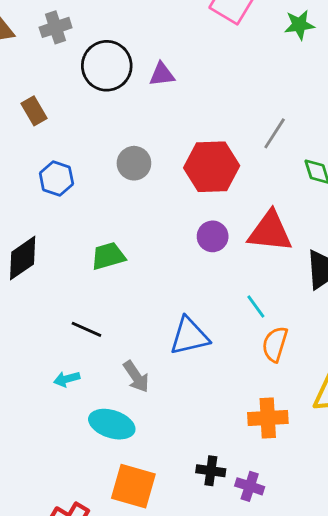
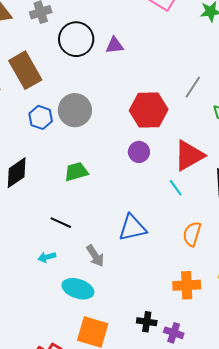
brown rectangle: (34, 111) -> (25, 70), size x1.8
gray circle: (134, 163) -> (75, 110), moved, size x1.4
red triangle: (270, 232) -> (189, 155), turned -36
purple circle: (213, 236) -> (139, 152), moved
cyan line: (256, 307) -> (176, 188), moved

